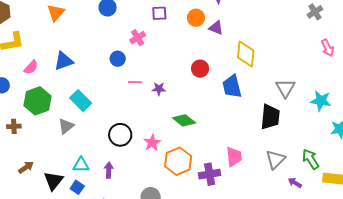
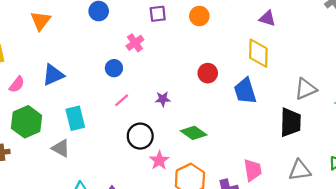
purple triangle: (216, 28) -> (267, 18), moved
pink line: (135, 82) -> (122, 100), moved, turned -40
gray triangle: (285, 88) -> (306, 89), turned 40
cyan rectangle: (81, 101) -> (75, 118), turned 35
gray triangle: (66, 126) -> (61, 148), turned -48
black circle: (120, 135) -> (140, 136), moved
gray triangle: (275, 160) -> (300, 170), turned 40

